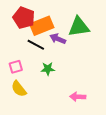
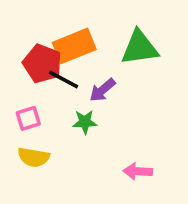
red pentagon: (24, 18) -> (42, 64), moved
purple arrow: (58, 39) -> (102, 90), moved, turned -63
yellow semicircle: (19, 89) -> (34, 157), turned -42

